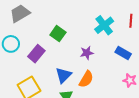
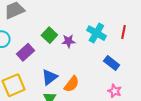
cyan cross: (104, 25) -> (96, 33), turned -30
purple star: (87, 53) -> (69, 41), moved

